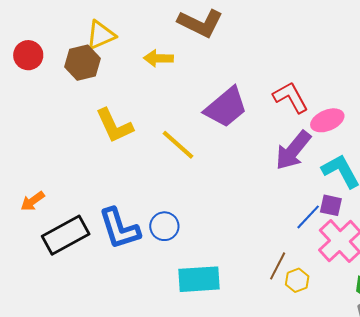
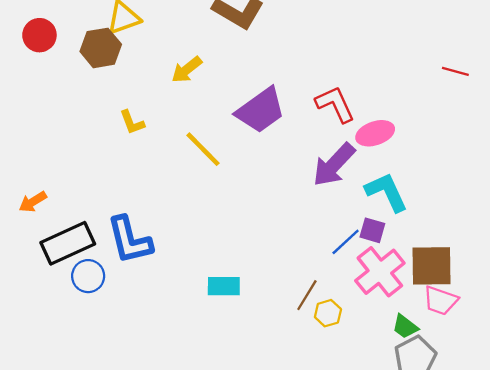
yellow arrow: (158, 58) -> (187, 70), moved, turned -44
yellow L-shape: (114, 126) -> (132, 122), size x0.6
blue circle: (164, 226) -> (88, 276), moved
cyan rectangle: (199, 279) -> (224, 286), moved, size x0.7

